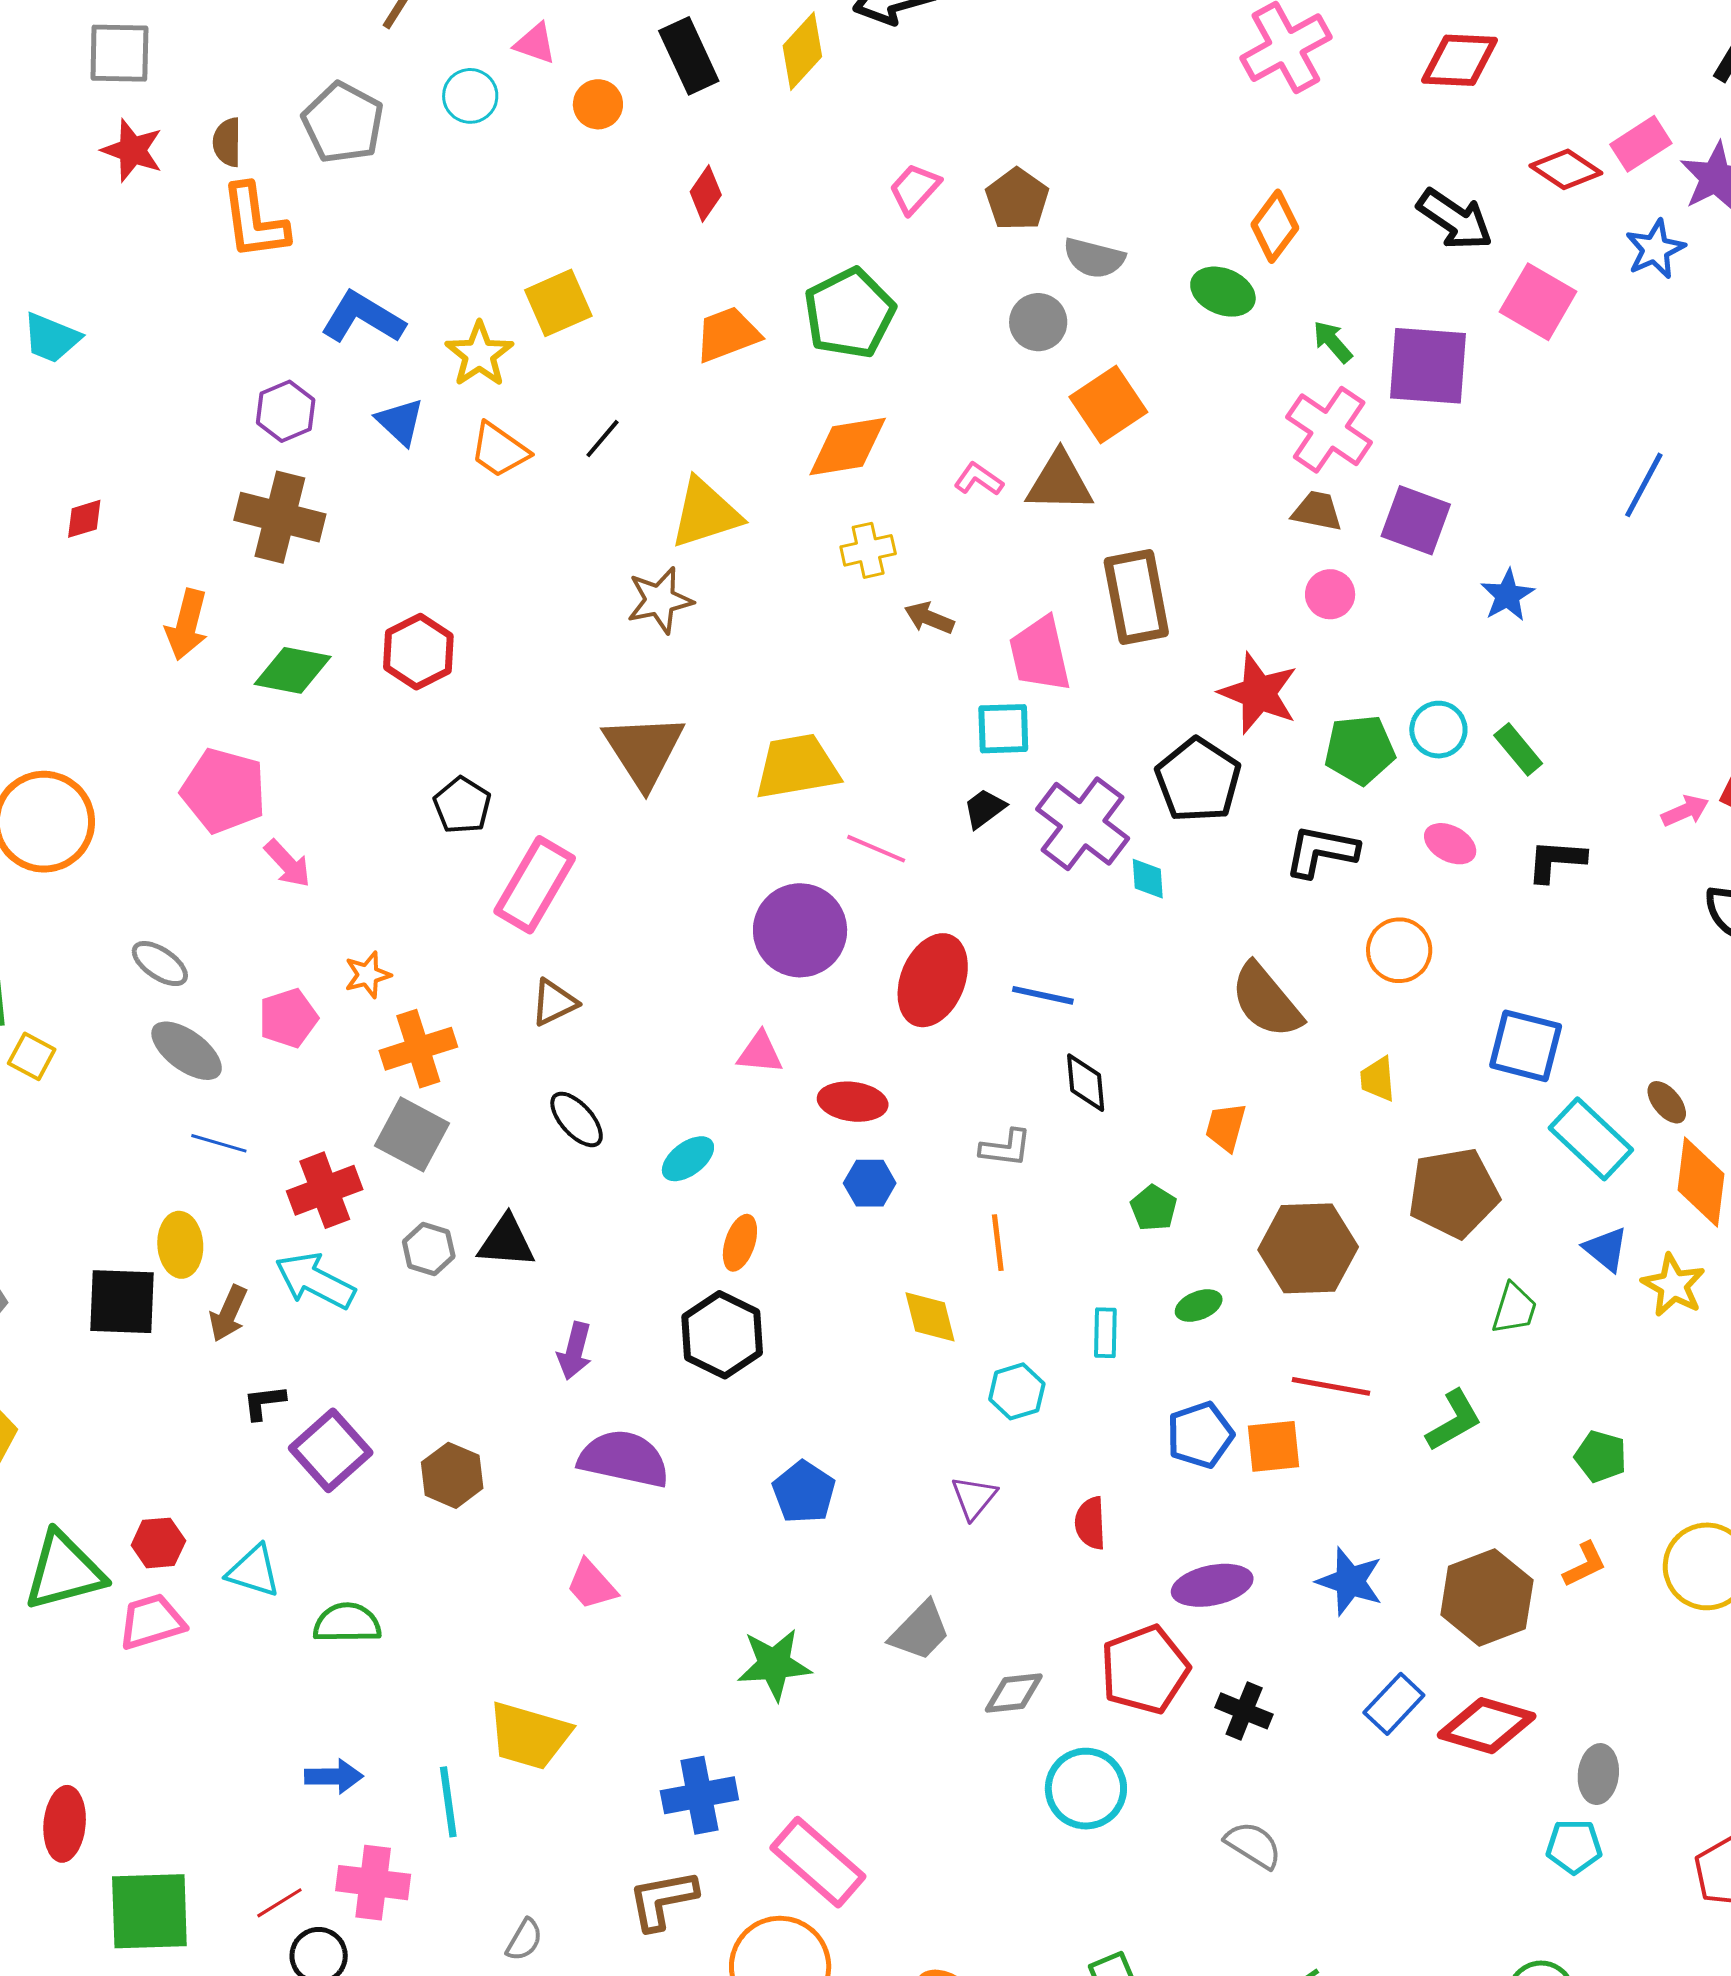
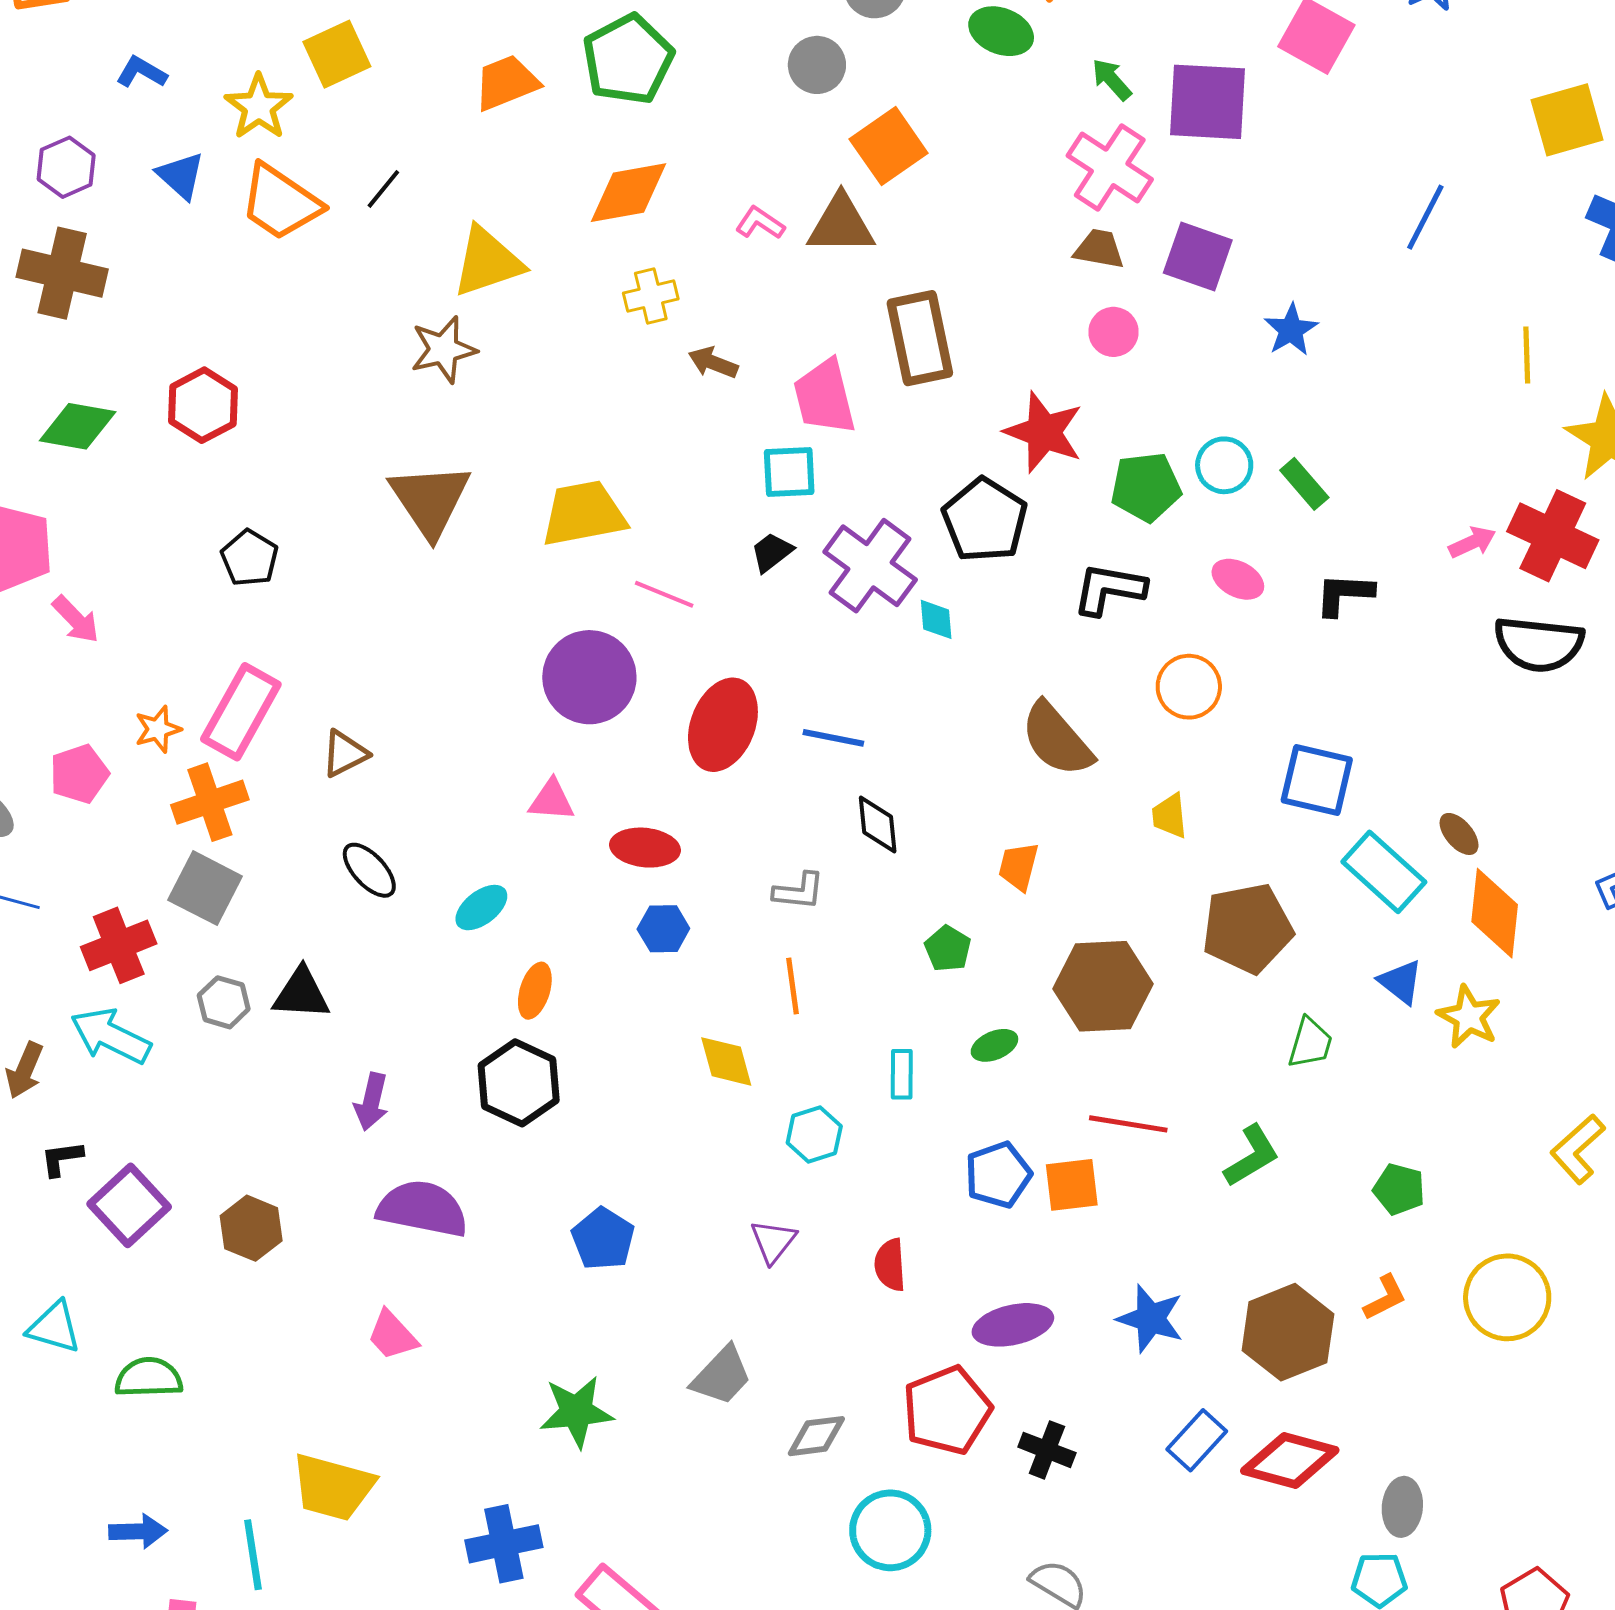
blue L-shape: (363, 318) -> (141, 72), size x0.6
orange trapezoid: (499, 450) -> (280, 202), size x1.4
pink rectangle: (535, 885) -> (241, 712), moved

